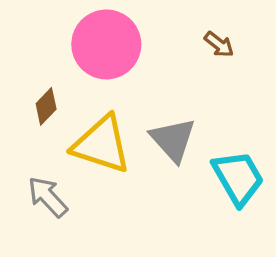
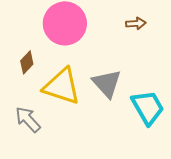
brown arrow: (219, 44) -> (136, 23), turned -42

